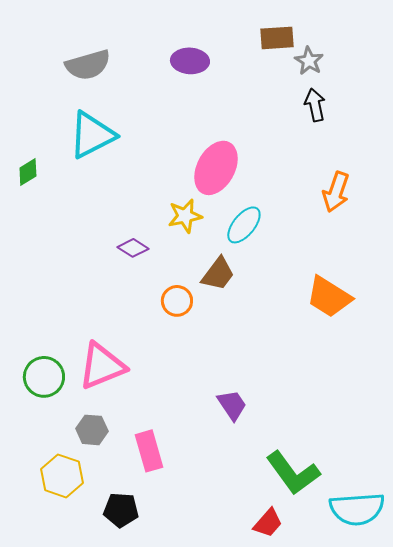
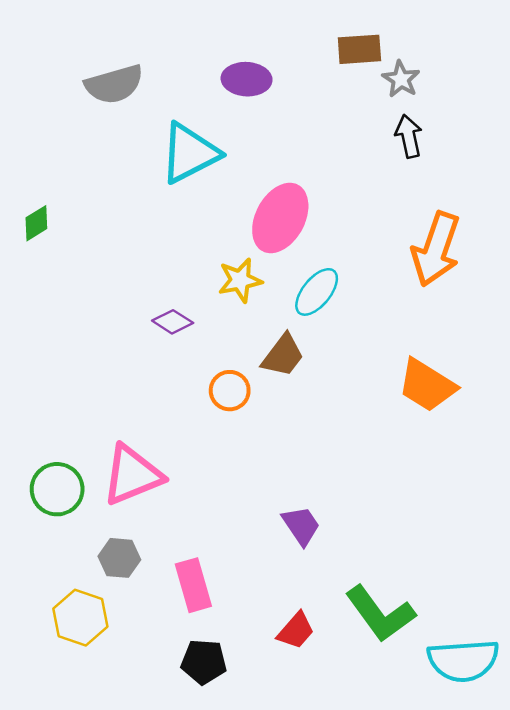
cyan triangle: (92, 135) -> (189, 153), moved
orange arrow: (336, 192) -> (436, 249), size x1.4
black pentagon: (121, 510) -> (204, 662), moved
red trapezoid: (268, 523) -> (296, 631), moved

